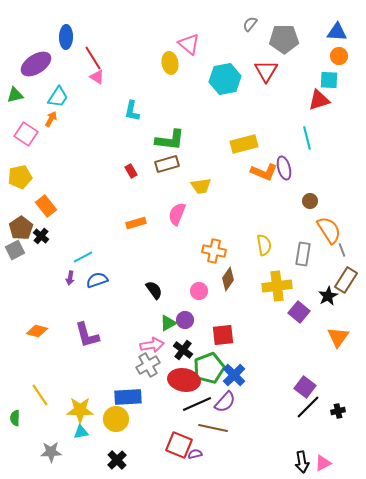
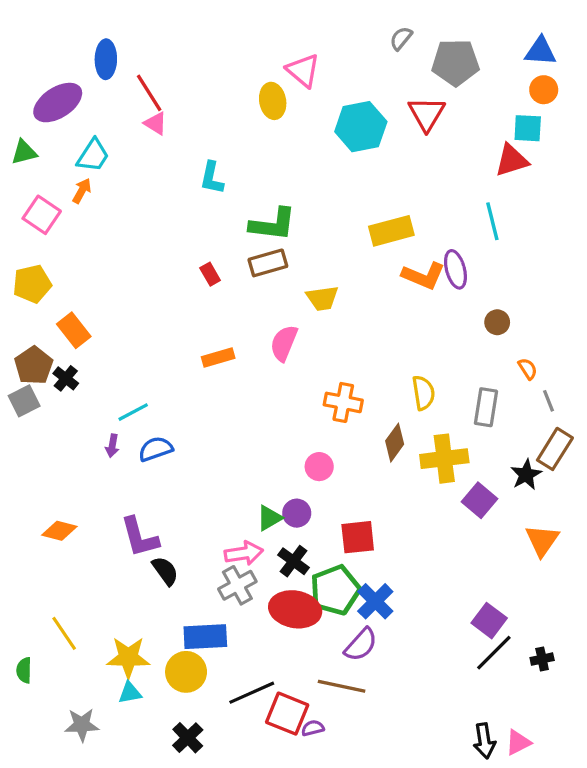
orange semicircle: (329, 230) -> (528, 369), size x0.5
brown diamond: (228, 279) -> (395, 443), moved
black semicircle: (154, 290) -> (165, 571), moved
black line: (197, 404) -> (252, 693), moved

